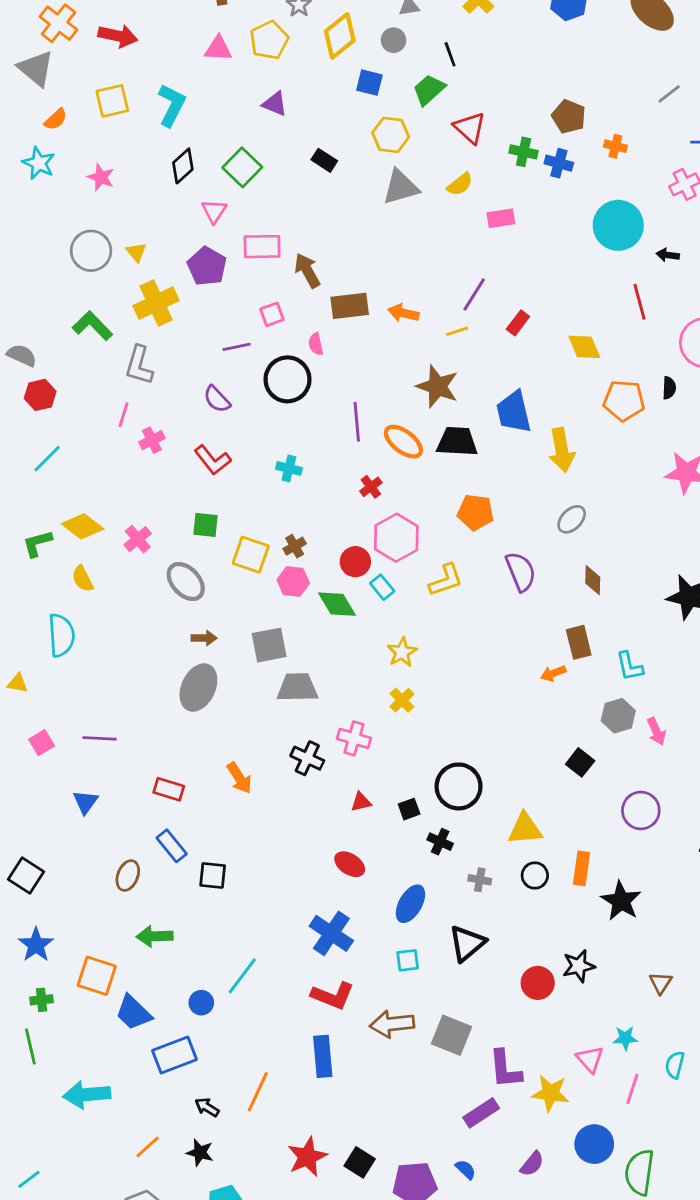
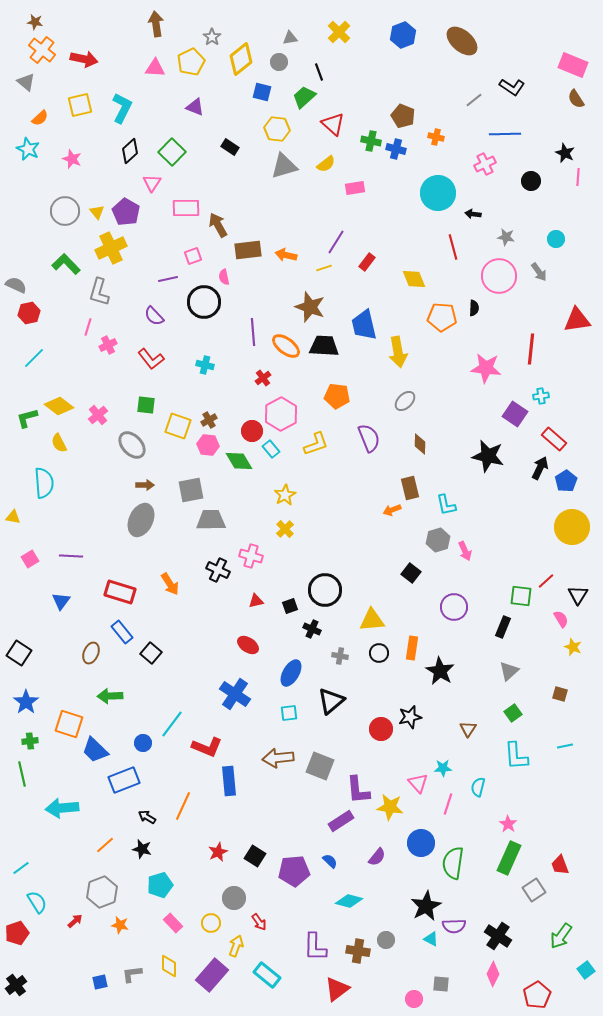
gray triangle: (36, 68) -> (26, 82), size x0.7
purple pentagon: (207, 266) -> (126, 212), moved
red rectangle: (169, 789) -> (120, 592), size x1.4
black square: (213, 875) -> (151, 653), turned 35
red L-shape: (333, 996) -> (207, 747), moved
red star: (307, 1157) -> (218, 852), size x0.7

